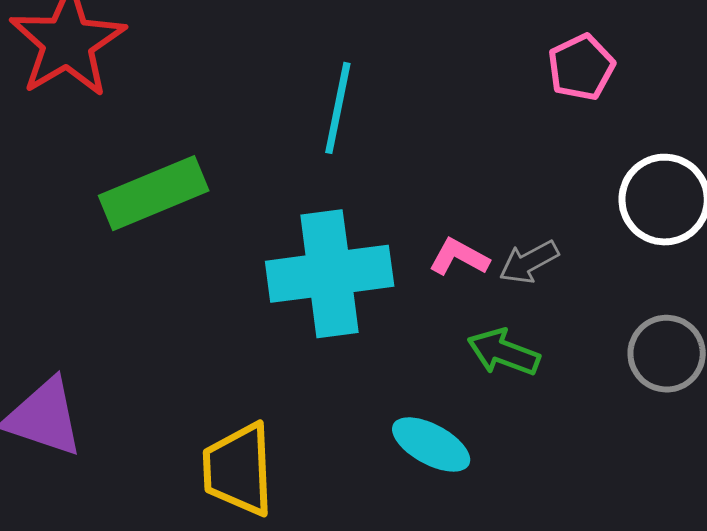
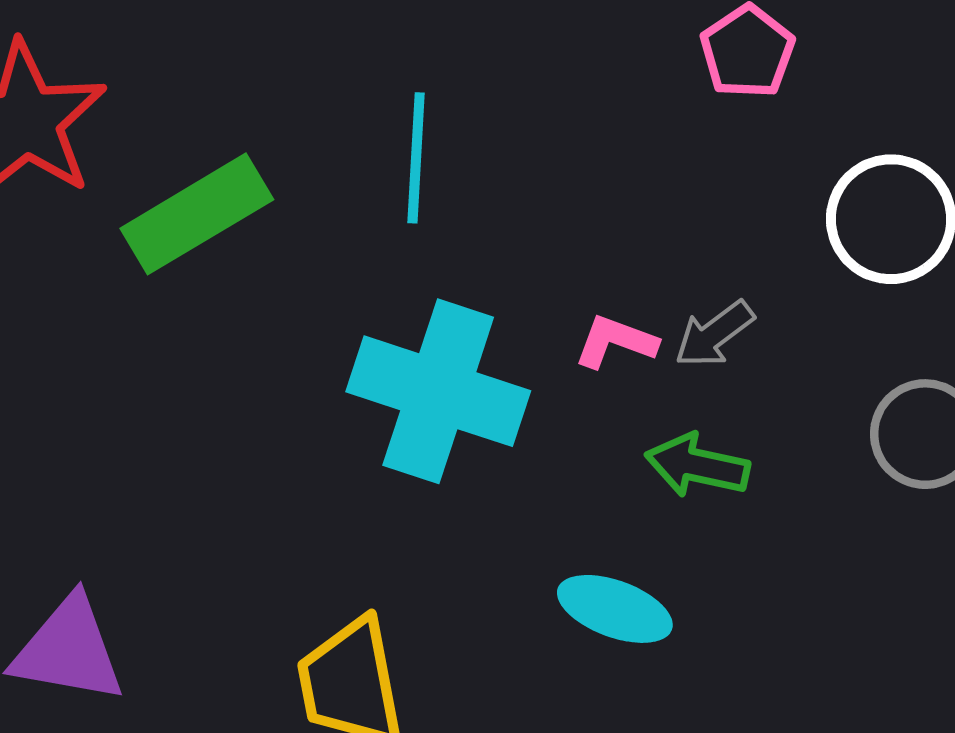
green rectangle: (154, 193) -> (197, 214), moved
cyan cross: (330, 274) -> (438, 391), turned 34

